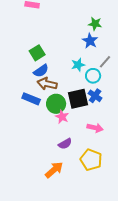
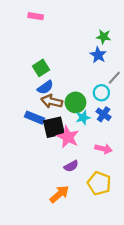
cyan star: (78, 65) -> (83, 118), moved
black square: (78, 99) -> (54, 127), moved
green circle: (56, 104) -> (75, 102), moved
pink star: (62, 117) -> (68, 137), size x1.5

